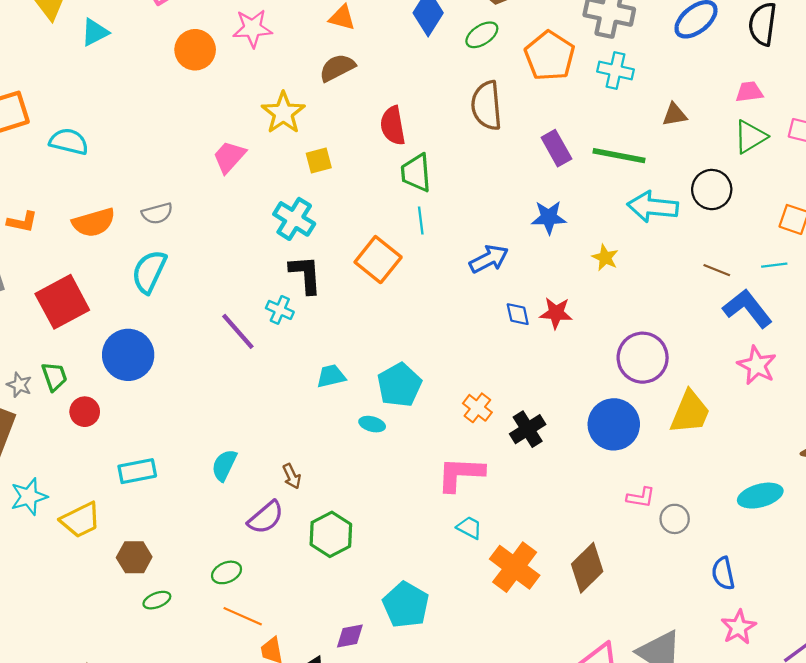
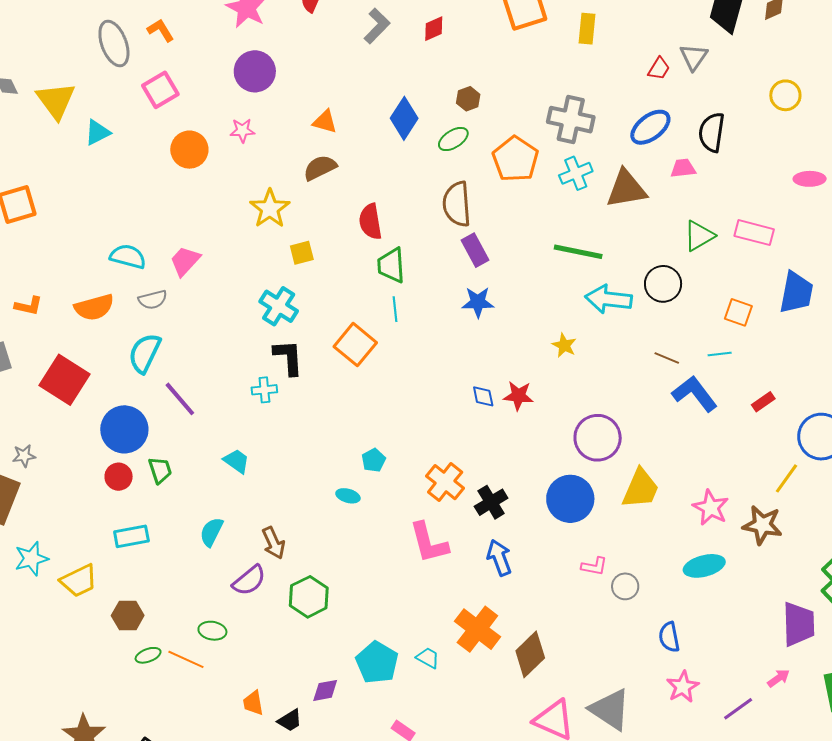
pink star: (252, 28) -> (242, 130), size x0.7
cyan cross: (615, 70) -> (576, 173), turned -36
pink trapezoid: (749, 92) -> (683, 168), moved
brown triangle: (675, 115) -> (626, 189), moved, size x1.8
cyan semicircle: (69, 142) -> (128, 257), moved
purple rectangle: (556, 148) -> (475, 250), moved
pink trapezoid: (229, 157) -> (185, 261), moved
blue star: (549, 217) -> (478, 302), moved
blue arrow: (489, 259) -> (499, 558), moved, turned -84
red square: (62, 302) -> (64, 380), turned -30
cyan cross: (280, 310) -> (264, 390), turned -30
purple line: (238, 331) -> (180, 399), moved
pink star: (757, 365) -> (711, 508), moved
green trapezoid: (54, 376) -> (160, 470), moved
cyan trapezoid: (331, 376) -> (236, 461), moved, turned 48
gray star: (19, 385) -> (24, 456), turned -30
cyan pentagon: (399, 385) -> (374, 460), size x0.6
orange cross: (477, 408) -> (445, 482), size x1.4
red circle: (85, 412) -> (119, 477), moved
pink L-shape: (461, 474) -> (429, 543), turned -108
brown arrow: (292, 476) -> (273, 543), size x1.4
cyan trapezoid: (469, 528) -> (428, 658), moved
brown diamond: (587, 568) -> (530, 654), moved
green ellipse: (226, 572) -> (212, 631), turned 32
orange line: (243, 616) -> (186, 659), moved

